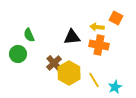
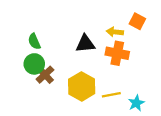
green circle: (18, 54) -> (34, 64), moved
brown cross: (54, 63) -> (45, 75), moved
yellow line: (94, 80) -> (111, 95), turned -70

